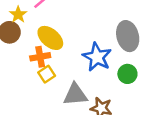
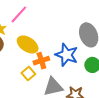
orange cross: (40, 57) -> (41, 61), moved

